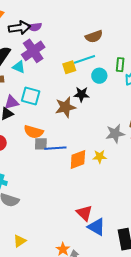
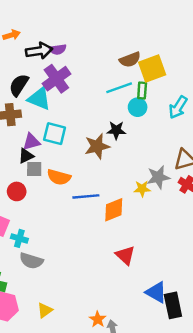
green rectangle: (120, 65) -> (142, 91), moved
cyan triangle: (19, 67) -> (39, 99), size x1.5
yellow square: (69, 67) -> (152, 69), moved, size x1.6
gray square: (41, 144) -> (34, 169), moved
yellow star: (100, 157) -> (142, 189), moved
red triangle: (84, 213) -> (125, 255), moved
blue triangle: (96, 227) -> (156, 292), moved

